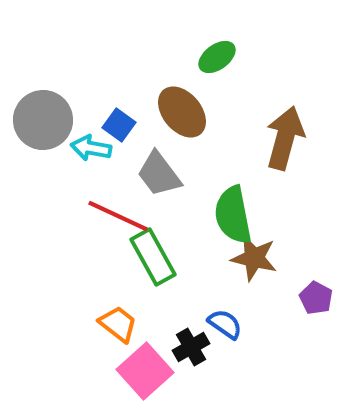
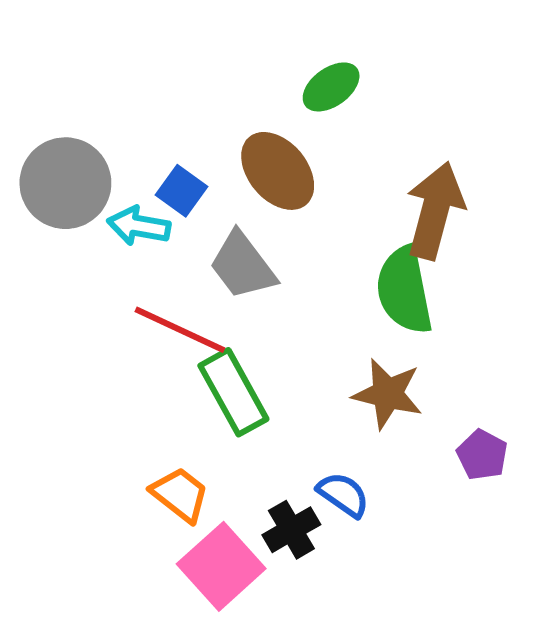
green semicircle: (233, 215) -> (404, 290), moved

